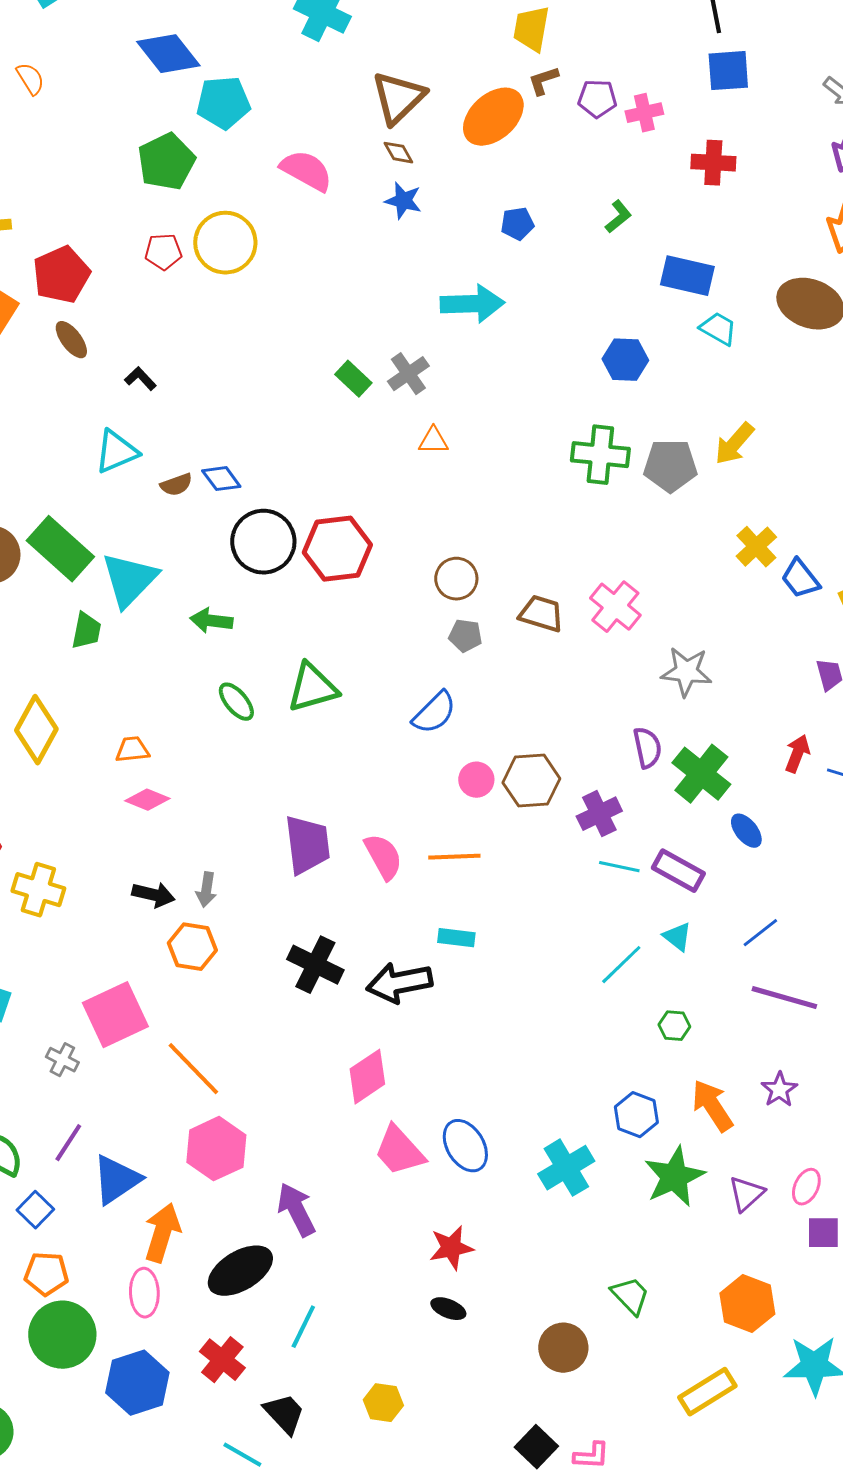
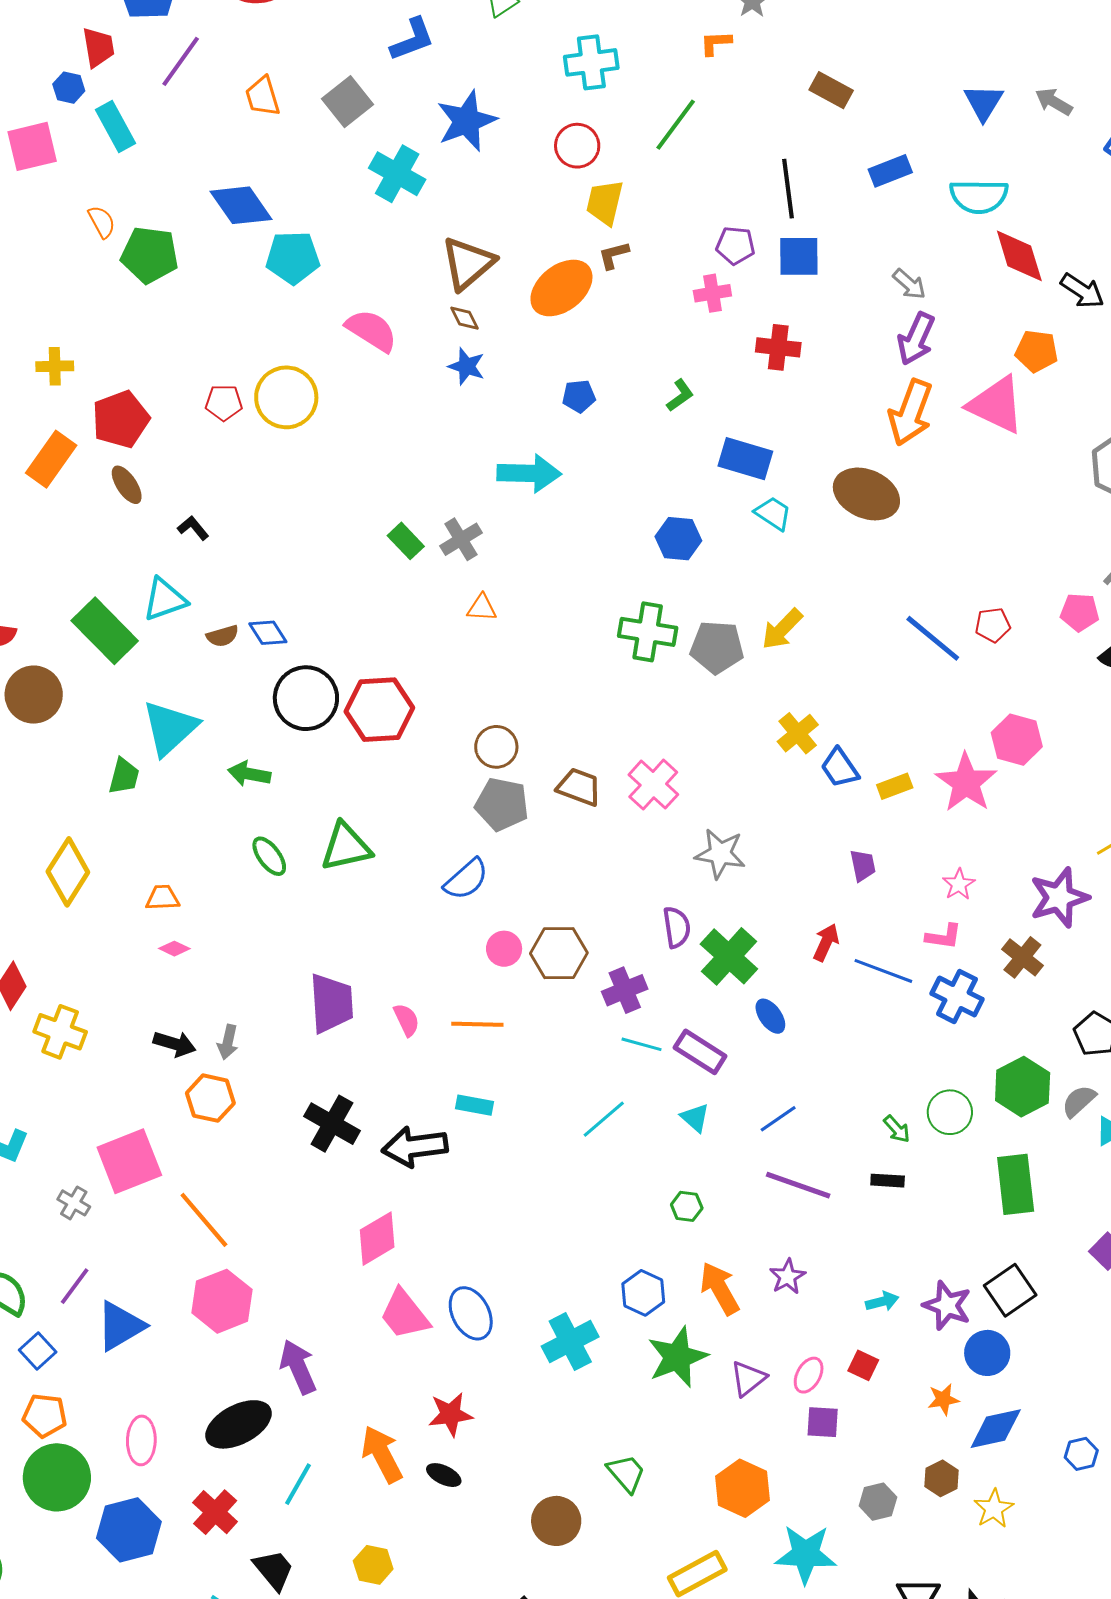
purple pentagon: (597, 99) -> (735, 246), moved
green pentagon: (166, 162) -> (150, 255), moved, turned 30
green rectangle: (60, 549) -> (105, 631), moved
gray pentagon: (465, 636) -> (502, 804), size x1.6
pink diamond: (147, 800) -> (174, 949), size x0.7
pink semicircle: (383, 857) -> (406, 1020), size x0.7
cyan line: (621, 965) -> (604, 1119), moved
orange arrow: (162, 1233) -> (382, 1454), moved, turned -48

